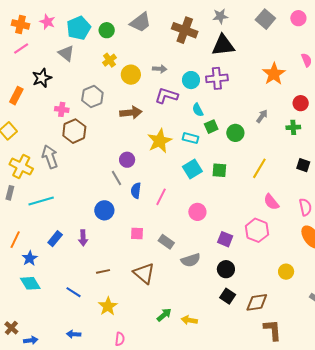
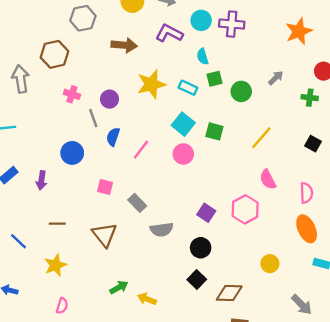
pink cross: (62, 109) -> (72, 94), moved
cyan square: (192, 169) -> (183, 124), turned -30
pink circle: (197, 212) -> (183, 154), moved

